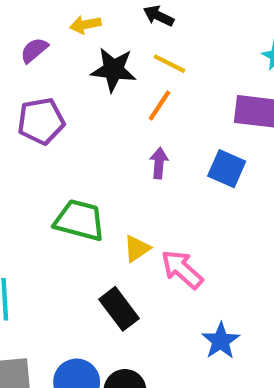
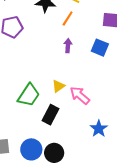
green trapezoid: (80, 220) -> (29, 95), moved, turned 110
black rectangle: (119, 309) -> (51, 115), turned 66

